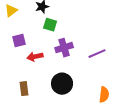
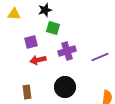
yellow triangle: (11, 11) -> (14, 14), turned 40
purple square: (19, 41) -> (31, 42), moved

